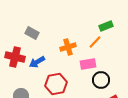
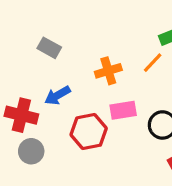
red cross: (15, 57) -> (21, 115), moved
pink rectangle: (88, 64) -> (123, 110), moved

